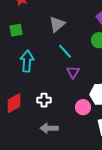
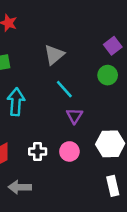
pink circle: (83, 107) -> (69, 151), moved
gray arrow: (49, 128) -> (20, 187), moved

